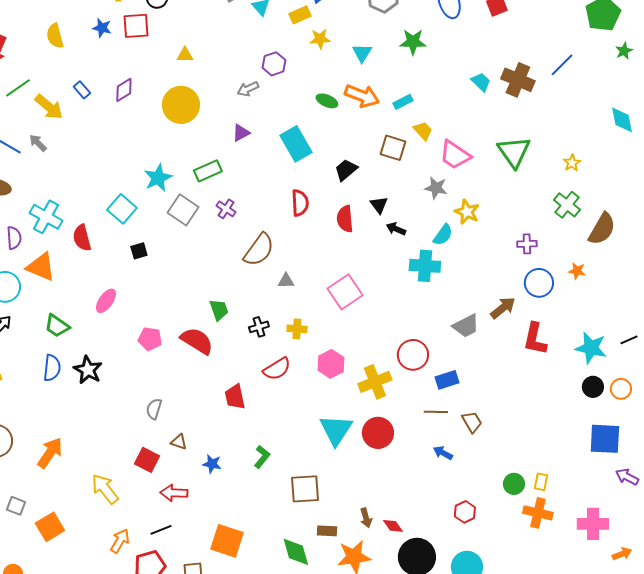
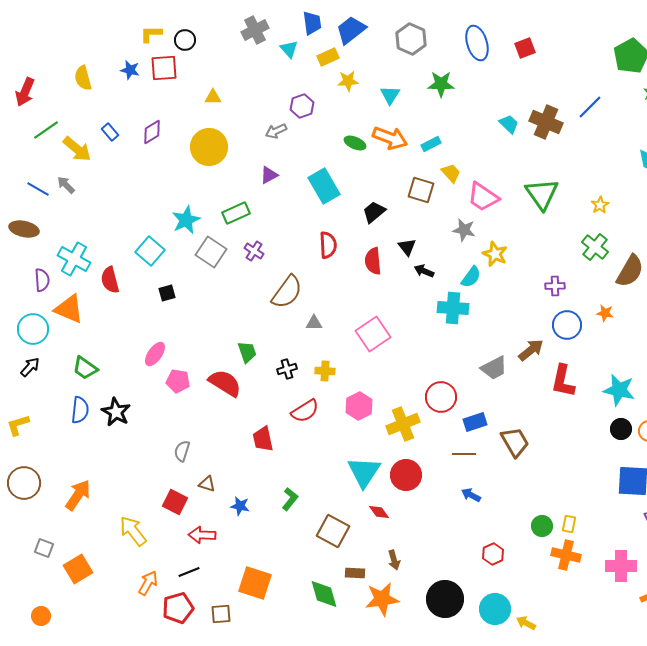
pink ellipse: (106, 301) -> (155, 354), moved
brown trapezoid: (472, 422) -> (515, 442), moved, size x1.4
brown square: (305, 489) -> (333, 531), turned 32
red diamond: (393, 526) -> (379, 512), moved

